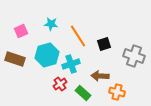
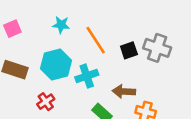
pink square: (21, 31) -> (12, 29), moved
gray cross: (134, 56) -> (157, 48), moved
red cross: (60, 84) -> (46, 102), moved

